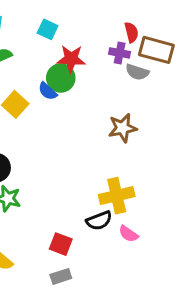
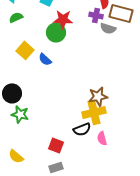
blue semicircle: (48, 91) -> (45, 59), moved
brown star: (123, 128) -> (98, 96), moved
pink semicircle: (128, 234) -> (102, 138), turned 40

